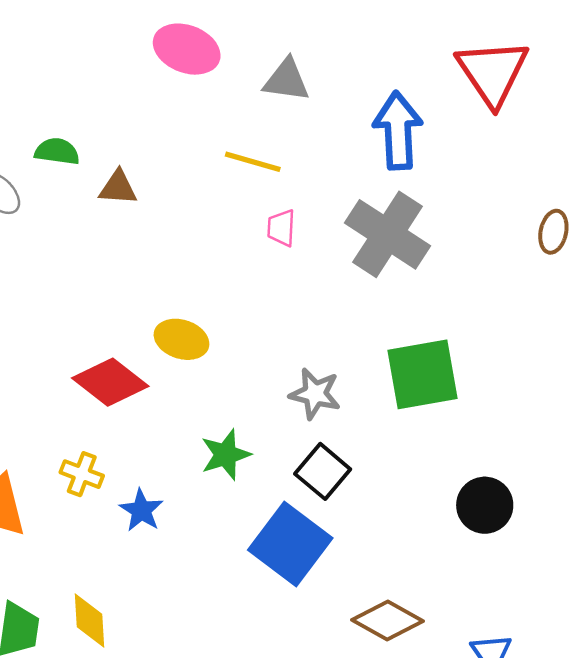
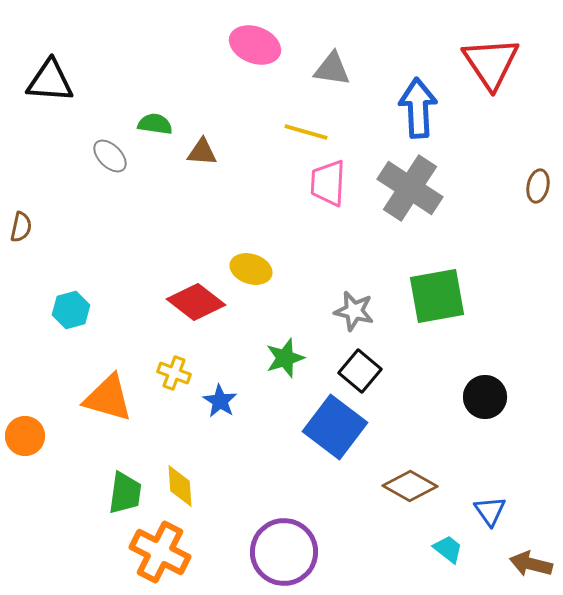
pink trapezoid: (281, 228) -> (328, 183), size x1.6

